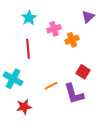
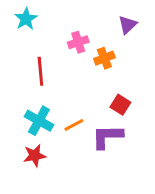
cyan star: (29, 18) -> (26, 19), moved
cyan cross: (13, 79) -> (39, 121), moved
purple L-shape: (74, 94) -> (107, 137), turned 105

